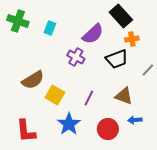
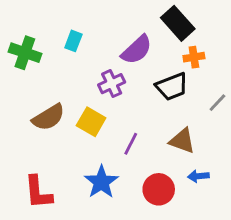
green cross: (18, 21) -> (25, 53), moved
purple cross: (76, 57) -> (112, 84), turned 36
yellow square: (55, 95) -> (91, 122), moved

